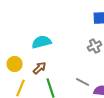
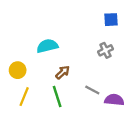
brown arrow: (40, 68) -> (63, 72), moved

